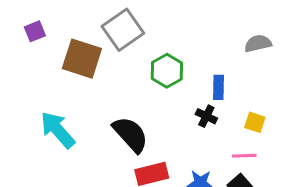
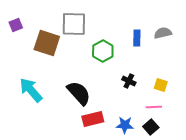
gray square: (123, 30) -> (74, 24), turned 36
blue rectangle: (218, 87) -> (137, 38), moved

